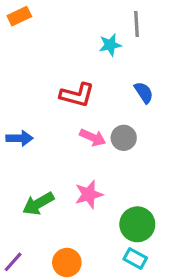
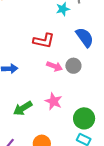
blue semicircle: (144, 92) -> (85, 37), size x1.5
pink star: (89, 194) -> (54, 101), turned -30

